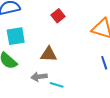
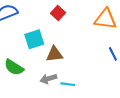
cyan square: (16, 36) -> (34, 39), moved

